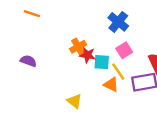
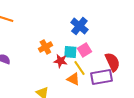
red star: (88, 55) -> (60, 61), moved
cyan square: (102, 62) -> (70, 52), moved

